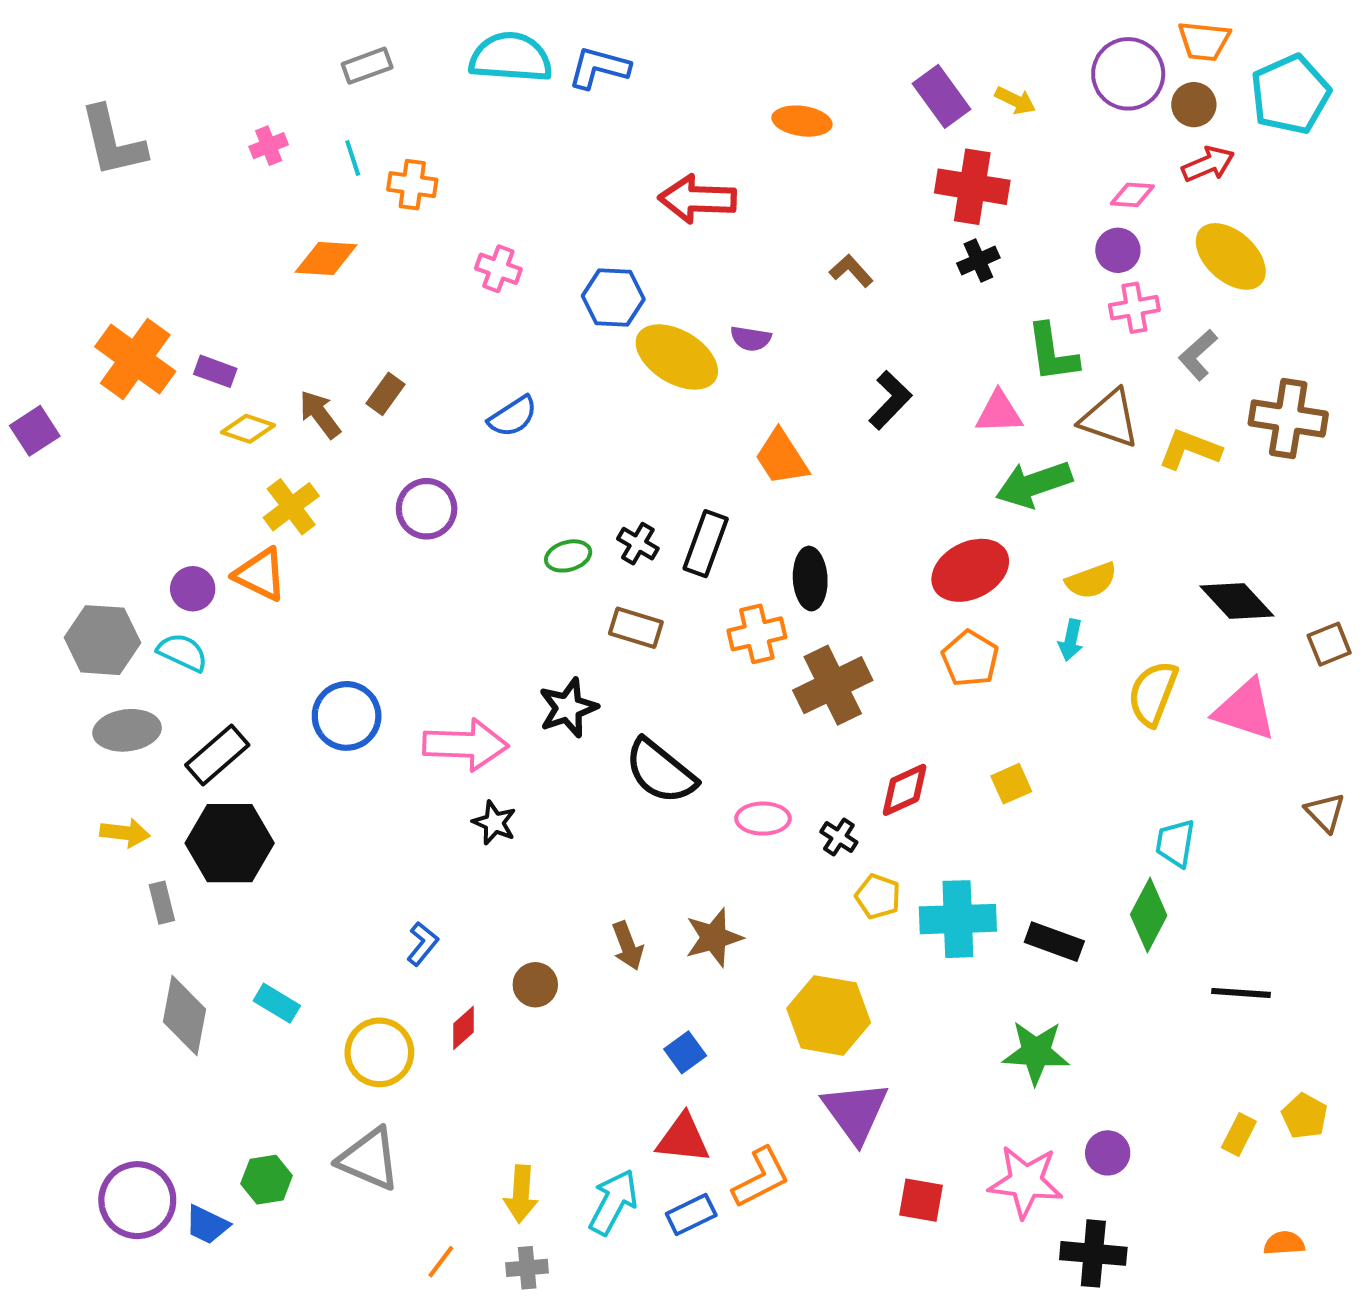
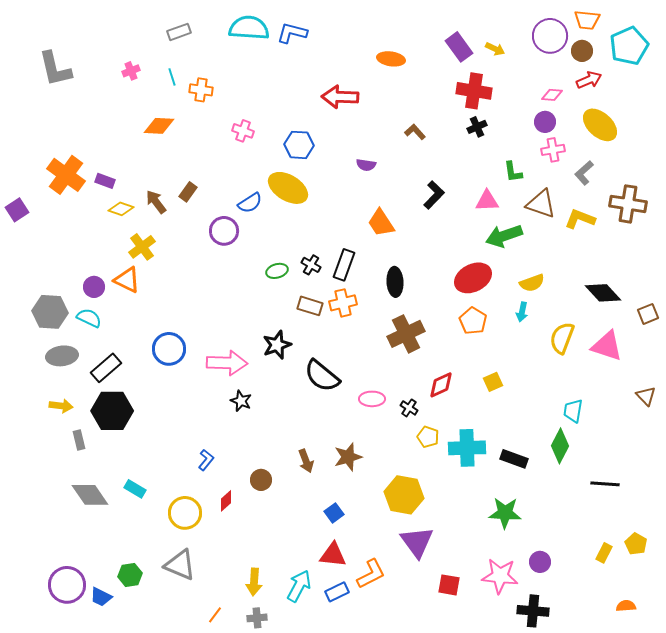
green L-shape: (1052, 353) -> (513, 172), size x0.7
yellow ellipse: (677, 357) -> (288, 188), moved
purple circle: (427, 509) -> (224, 231), moved
orange cross: (757, 634) -> (343, 303), moved
gray diamond: (184, 1015) -> (90, 495), turned -45

